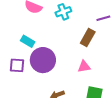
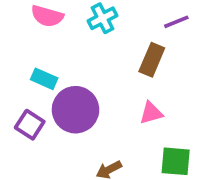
purple square: (17, 65) -> (30, 125), turned 35

